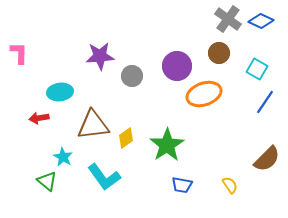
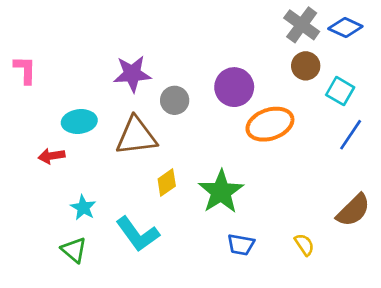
brown circle: (219, 53) -> (306, 66), moved
brown triangle: (93, 125) -> (136, 136), moved
green triangle: (47, 181) -> (74, 250), moved

